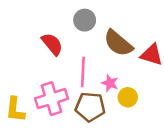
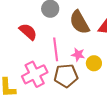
brown semicircle: (118, 43) -> (79, 22), turned 30

